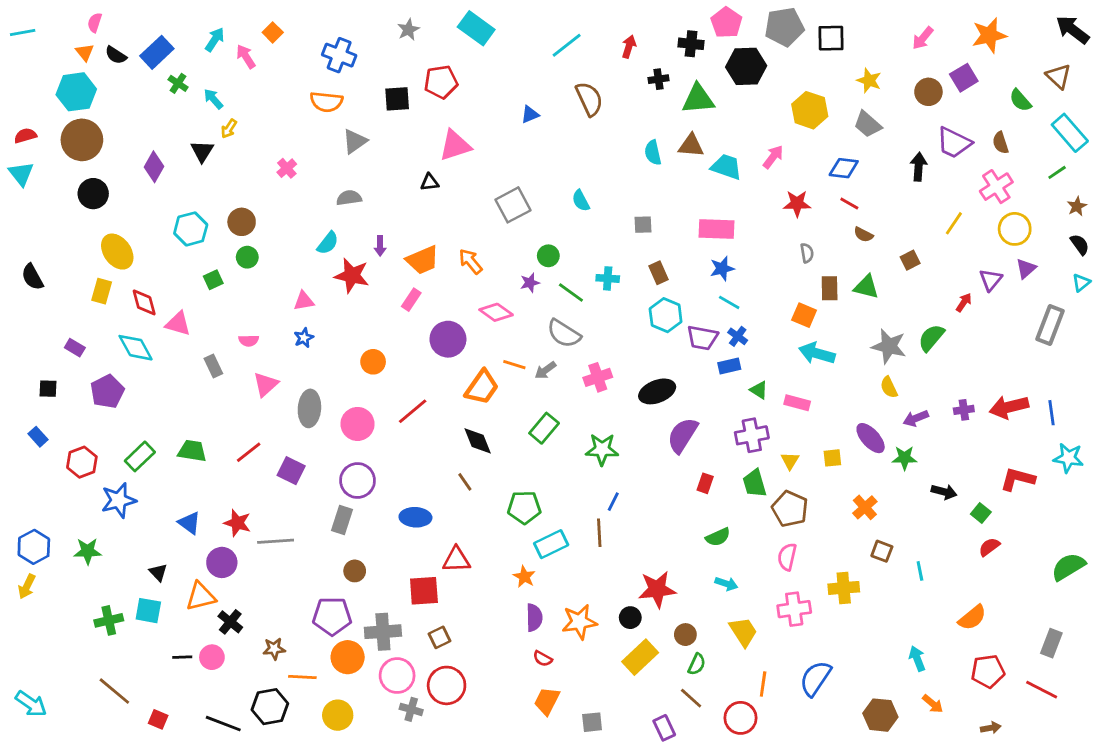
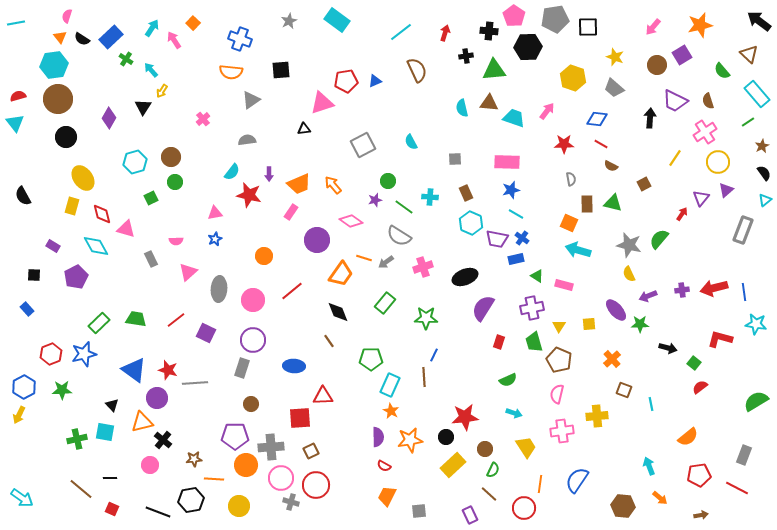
red pentagon: (441, 82) -> (346, 81), moved
red hexagon: (82, 462) -> (51, 354), moved
blue triangle: (189, 523) -> (134, 370), size x1.5
cyan rectangle: (551, 544) -> (390, 385), turned -40
orange star: (524, 577) -> (391, 411), moved
black line: (182, 657) -> (110, 478), moved

